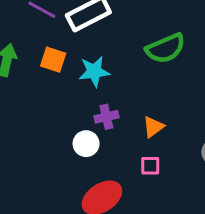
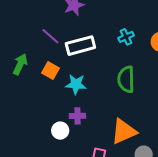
green semicircle: (166, 48) -> (126, 79), turned 100
orange triangle: (153, 127) -> (124, 131), moved, size x1.8

